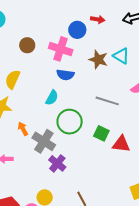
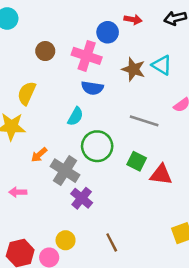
orange arrow: (23, 129) -> (39, 155), turned -104

